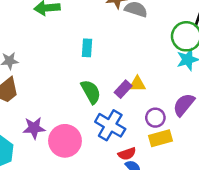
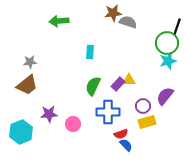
green semicircle: (91, 92) -> (93, 86), turned -126
blue cross: (110, 125) -> (108, 112), turned -30
pink circle: (65, 141) -> (73, 124), size x0.6

